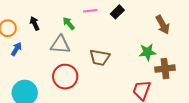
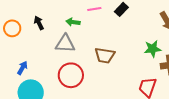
green arrow: (69, 23) -> (73, 22), turned -40
blue arrow: (16, 49) -> (22, 68), moved

